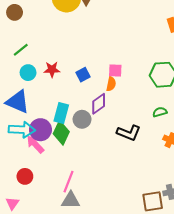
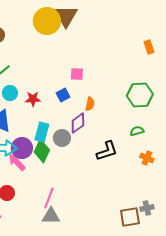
red star: (52, 69) -> (33, 99), moved
pink square: (115, 71) -> (77, 74), moved
black L-shape: (129, 133) -> (107, 151), turned -40

